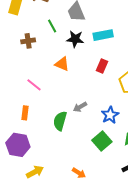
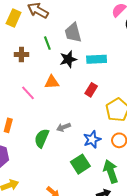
black star: (75, 39) -> (68, 59), turned -30
orange triangle: (62, 64) -> (52, 82), turned -35
pink line: (34, 85) -> (28, 93), moved

